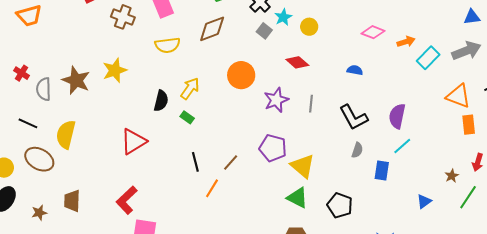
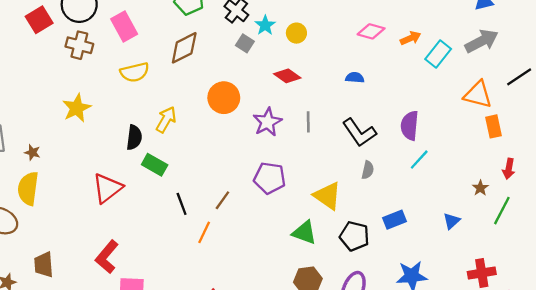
brown star: (76, 80) -> (32, 152), moved, size x0.5
green rectangle: (187, 117) -> (155, 165), moved, size x1.5
yellow triangle: (303, 166) -> (327, 196), moved
blue rectangle: (382, 171) -> (394, 220), moved, turned 66

